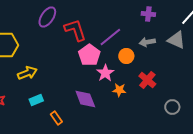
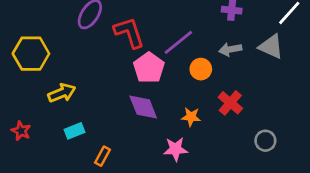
pink star: (105, 73) -> (176, 149), moved, turned 30
purple diamond: (85, 99) -> (143, 107), moved
orange rectangle: (56, 118) -> (103, 156), turned 64

